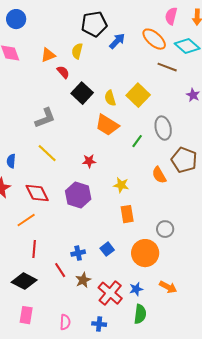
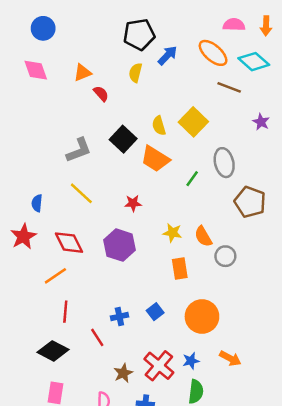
pink semicircle: (171, 16) -> (234, 25), turned 78
yellow semicircle: (77, 51) -> (135, 73), moved
black square: (82, 93) -> (123, 139), moved
orange semicircle: (159, 175) -> (203, 236), moved
gray circle: (165, 229) -> (225, 256), moved
brown star: (83, 280) -> (123, 373), moved

